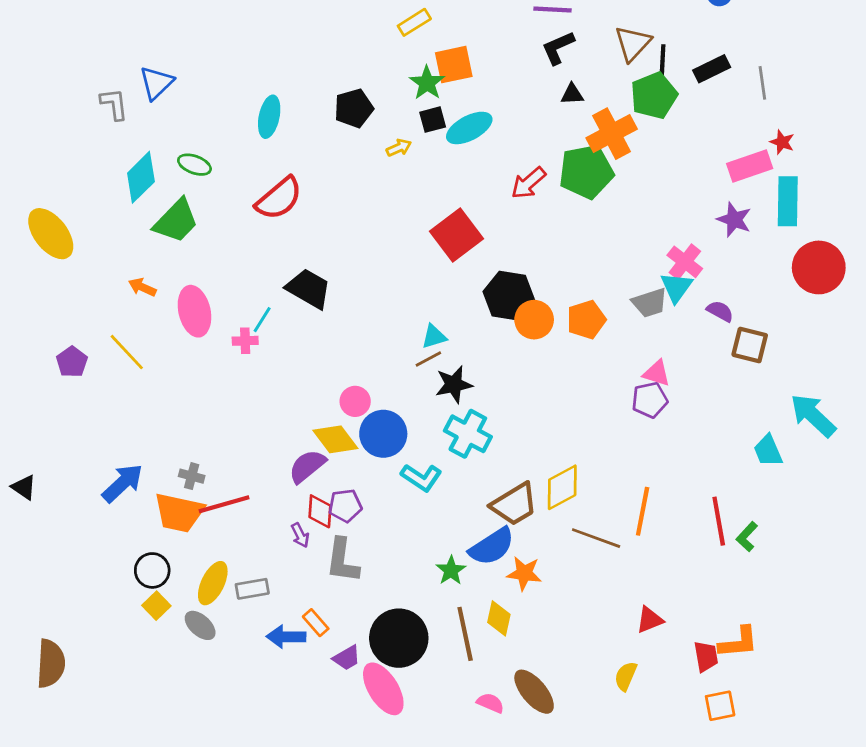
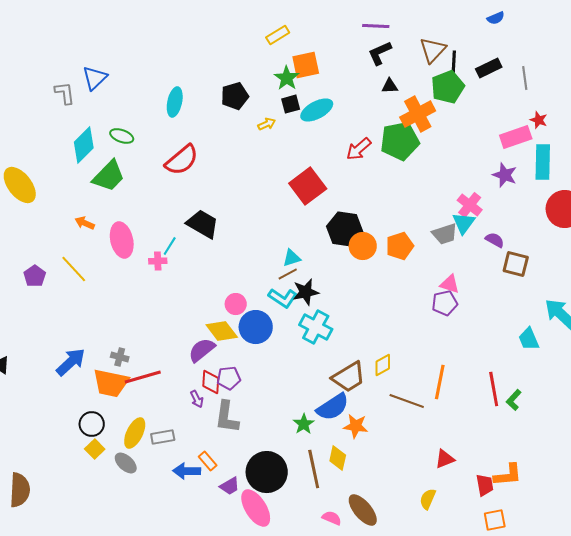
cyan L-shape: (421, 477) -> (283, 298), moved
yellow diamond: (562, 487) -> (383, 365), size x0.7

